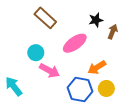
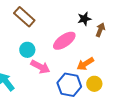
brown rectangle: (45, 18) -> (24, 17), moved

